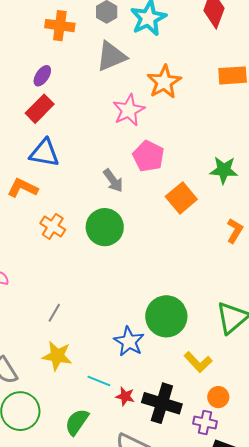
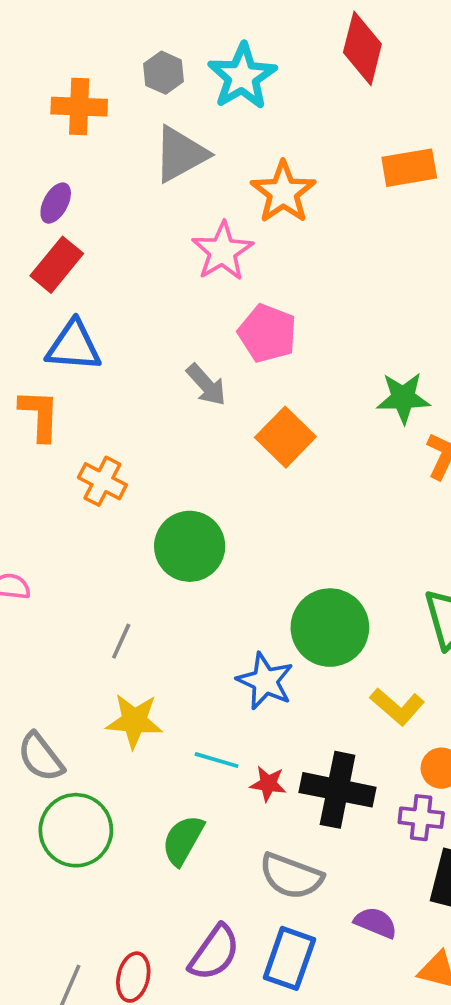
green star: (224, 170) -> (403, 398), moved
orange L-shape: (23, 188) -> (39, 415), turned 72
orange square: (181, 198) -> (285, 437), moved
green circle: (105, 227) -> (190, 546), moved

